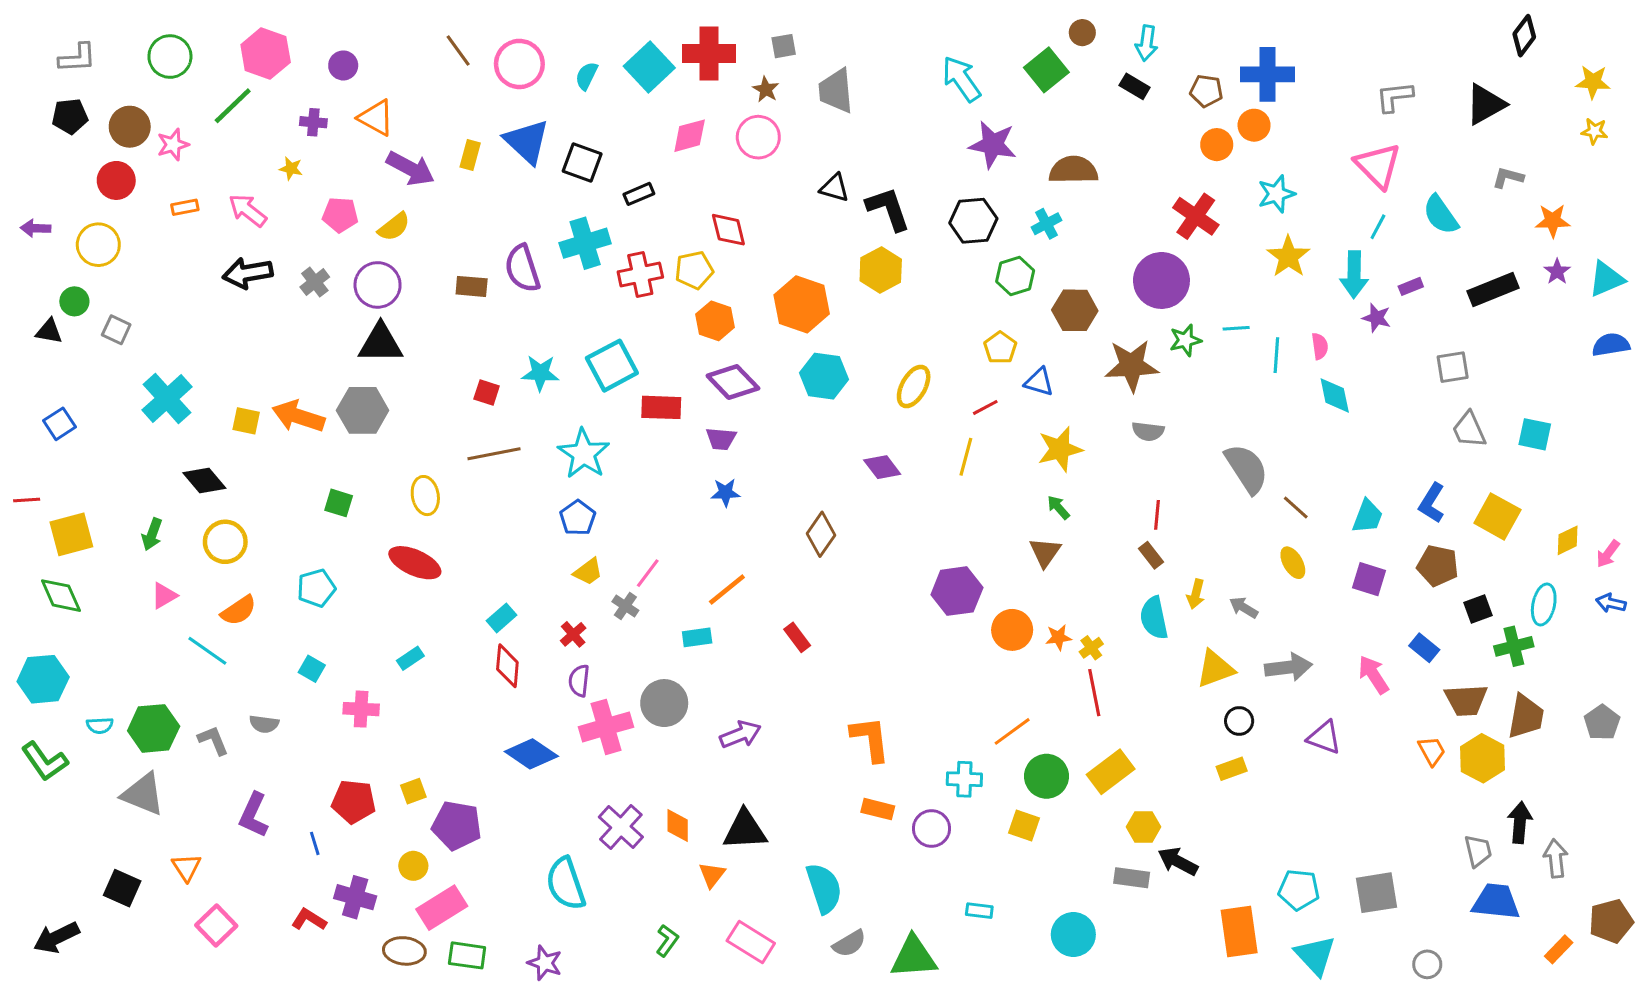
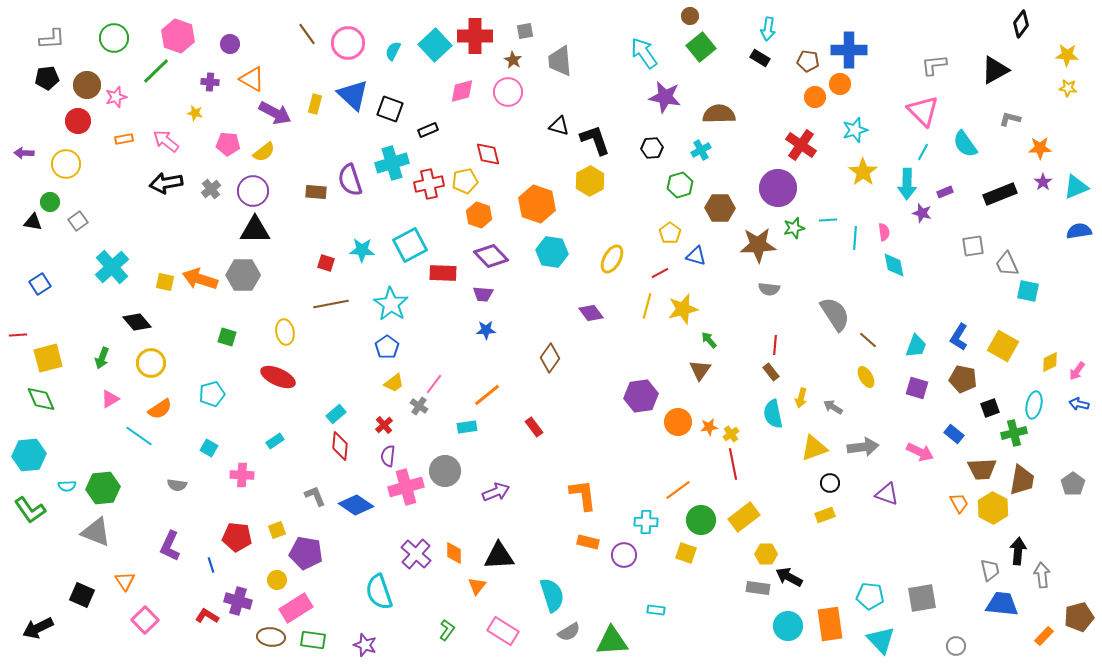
brown circle: (1082, 33) -> (690, 16), moved
black hexagon: (973, 221) -> (652, 148), size x0.7
gray square: (116, 330) -> (78, 221), turned 30
gray trapezoid: (1469, 430) -> (1007, 264), moved
yellow star: (1060, 449) -> (683, 309), moved
pink arrow: (1373, 675) -> (920, 452), turned 148
gray L-shape: (213, 740) -> (315, 496), moved
cyan circle: (1073, 935) -> (788, 626), moved

